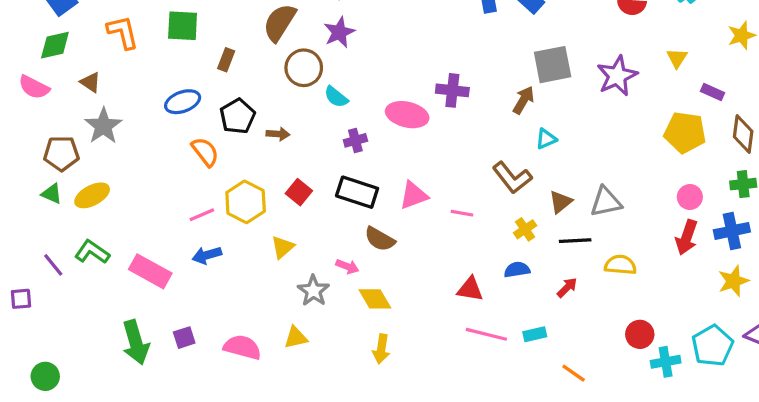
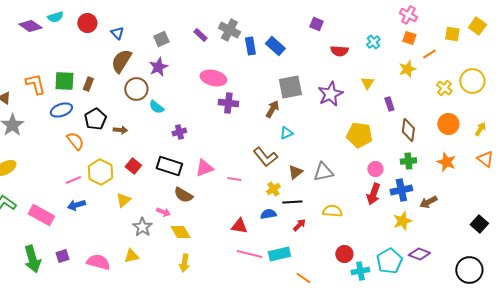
green square: (183, 26) -> (64, 81), moved
orange L-shape: (123, 32) -> (35, 84), moved
purple rectangle: (712, 92) -> (389, 104), turned 48
pink ellipse: (407, 115) -> (213, 78), moved
yellow pentagon: (685, 132) -> (359, 135), moved
purple cross: (355, 140) -> (179, 132), moved
black line: (575, 241) -> (292, 202), moved
cyan rectangle: (535, 334) -> (279, 254), size x1.5

